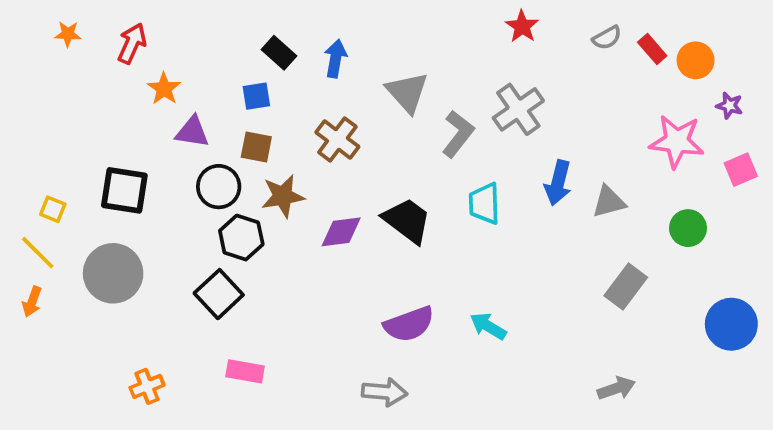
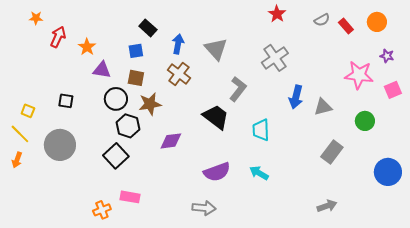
red arrow: (132, 43) -> (58, 37), moved
blue arrow: (336, 58) -> (178, 44), moved
orange circle: (696, 60) -> (377, 22), moved
gray L-shape: (458, 134) -> (238, 89), moved
black square: (124, 190) -> (66, 101), size x0.6
cyan trapezoid: (484, 204) -> (261, 130), moved
purple diamond: (341, 232) -> (171, 141), moved
orange cross: (147, 386) -> (102, 210), moved

